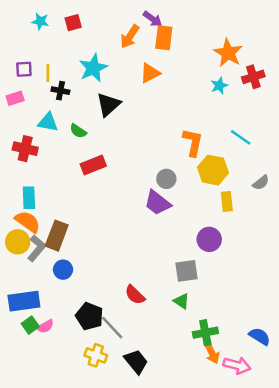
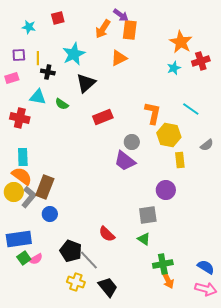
cyan star: (40, 21) -> (29, 27), moved
red rectangle: (93, 165) -> (103, 117), moved
pink arrow: (237, 365) -> (206, 289), moved

